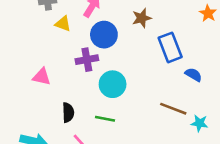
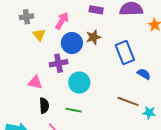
brown star: (142, 18) -> (93, 37), moved
yellow triangle: (63, 24) -> (39, 35), turned 32
pink triangle: (42, 77) -> (35, 82), moved

